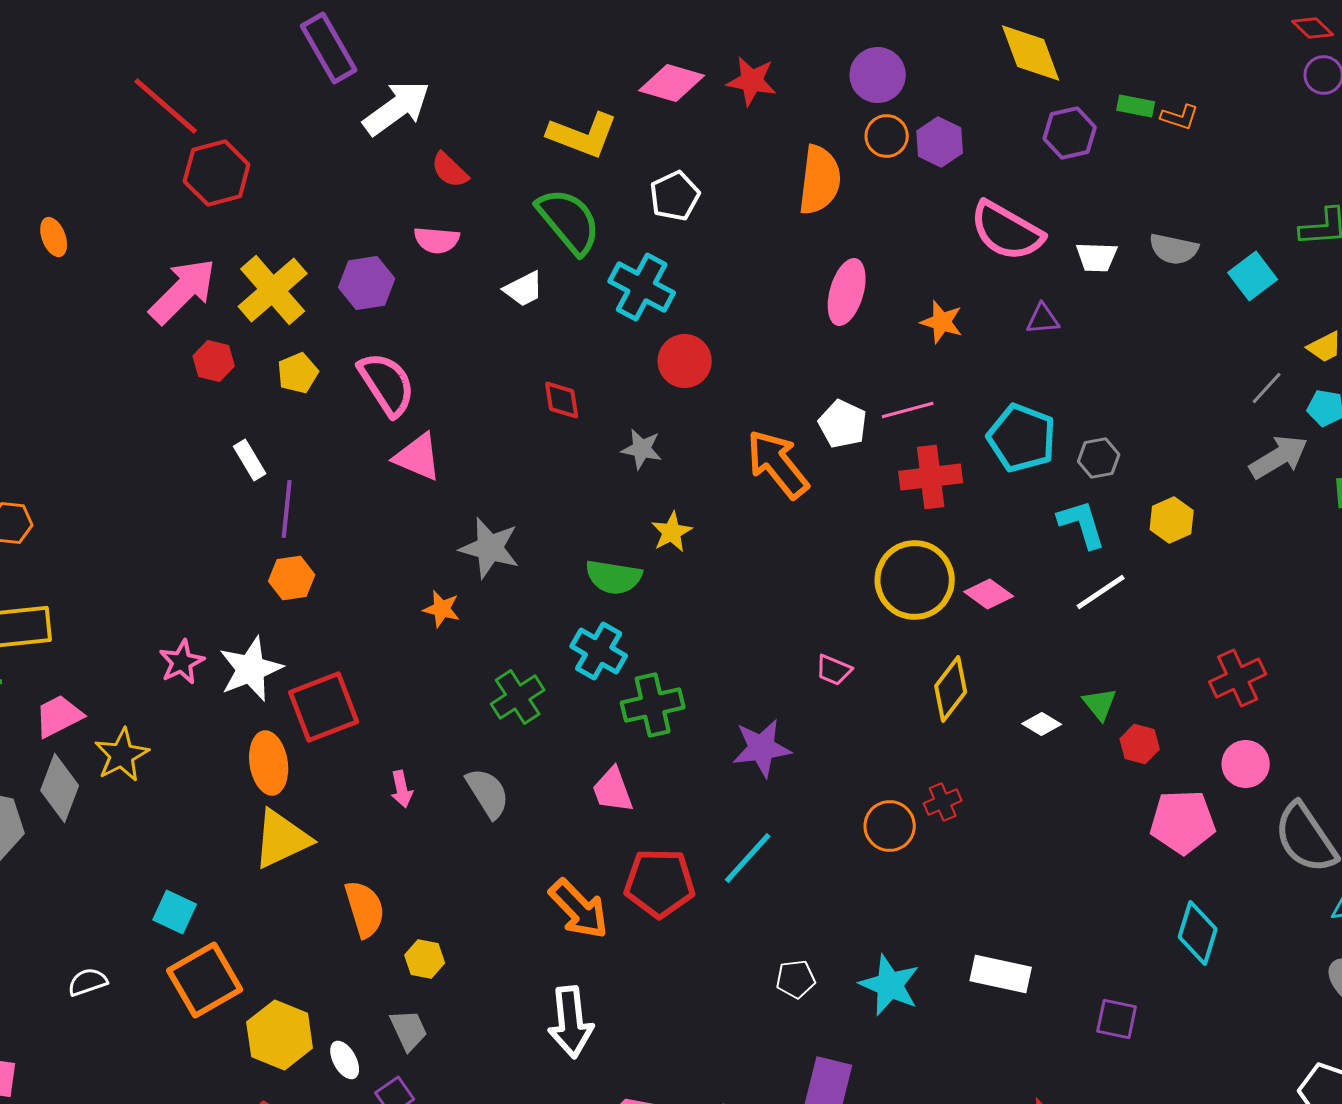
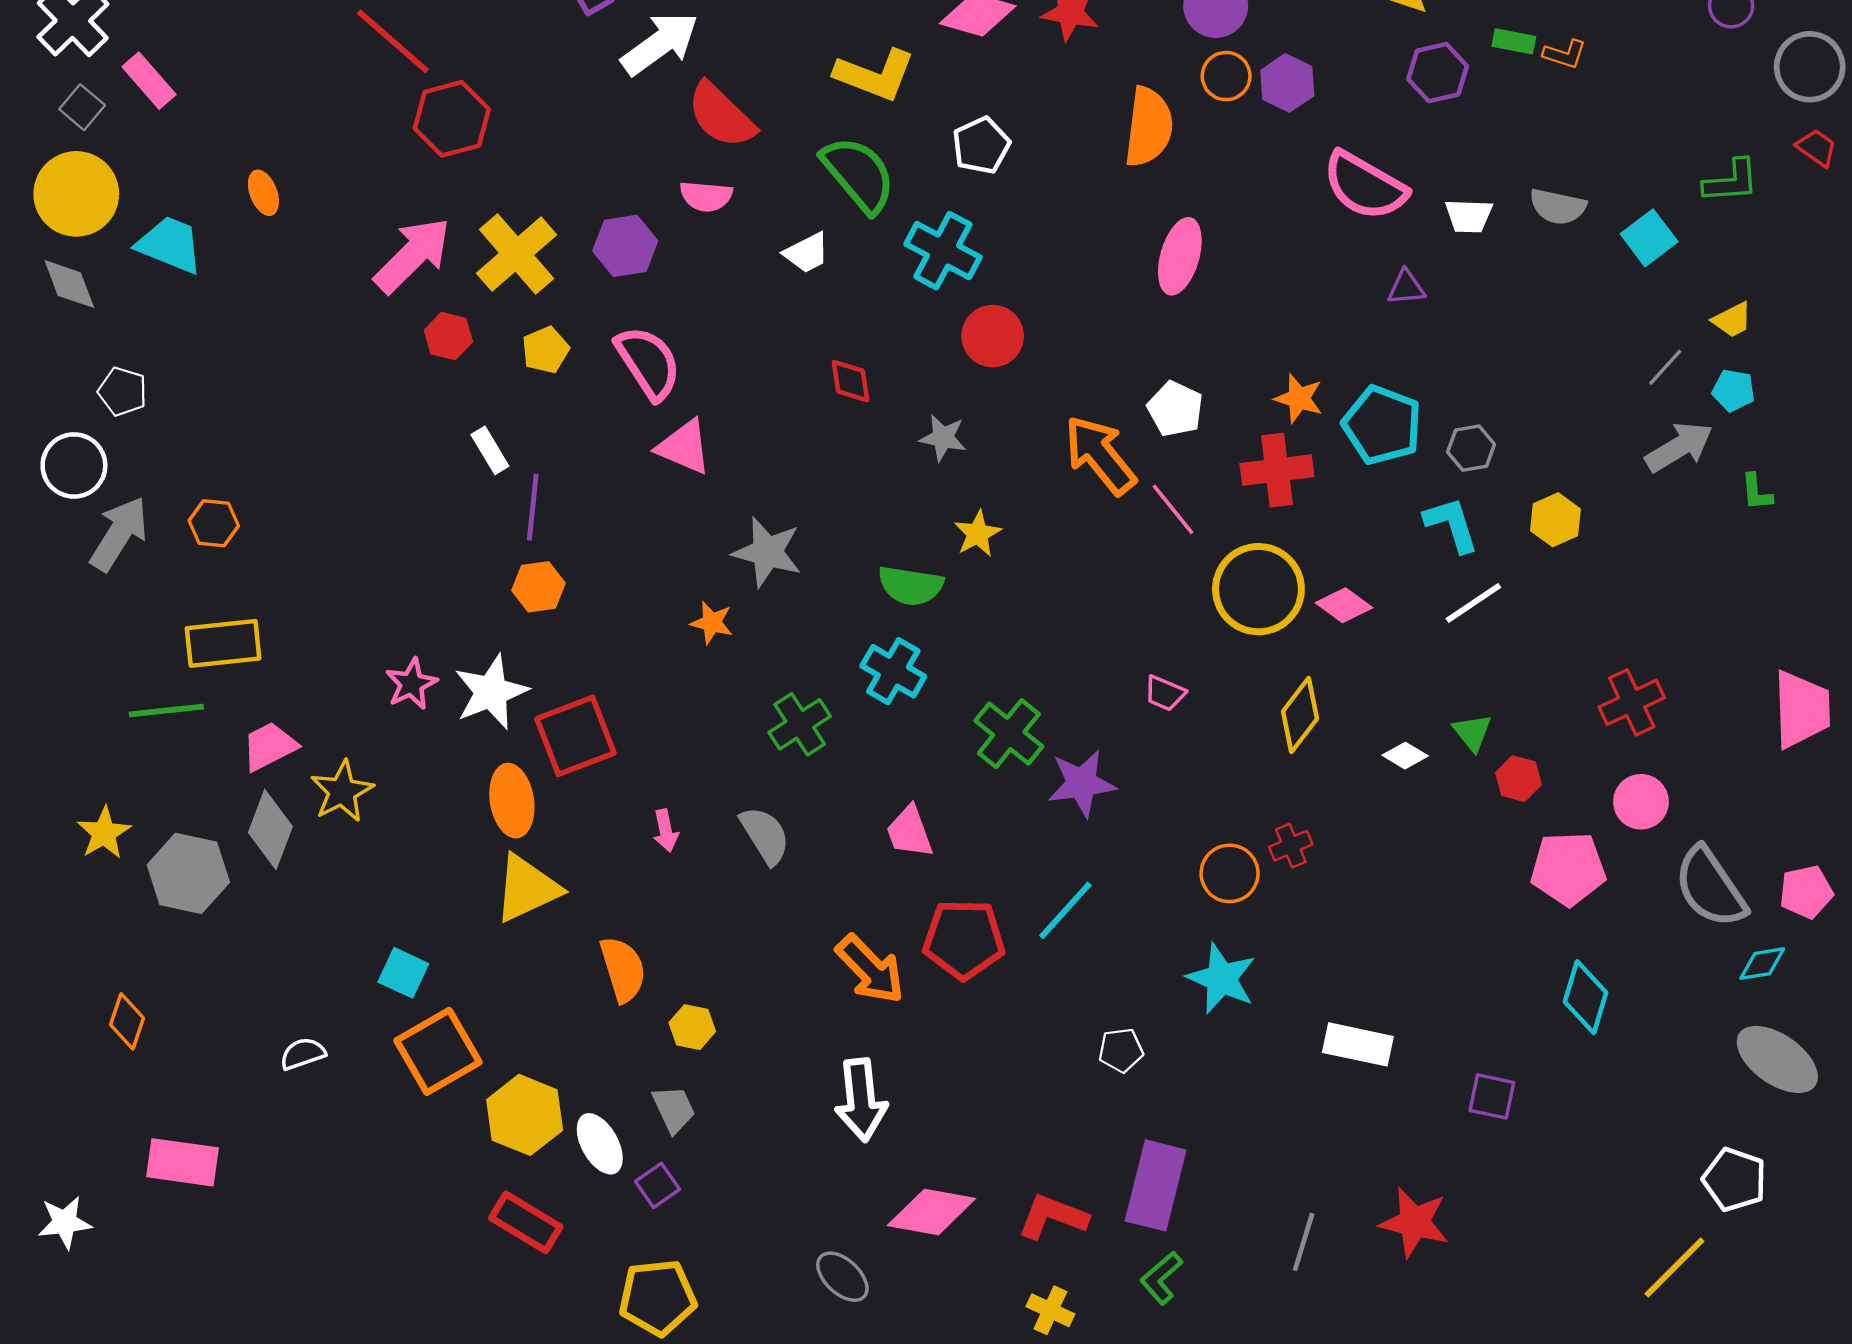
red semicircle: (450, 170) -> (721, 115), size x1.6
orange star: (942, 322) -> (1299, 398), moved
pink line: (908, 410) -> (1173, 509), moved, turned 66
green cross: (653, 705) -> (1009, 734), moved, turned -38
cyan star: (890, 985) -> (1221, 979), moved
white ellipse: (345, 1060) -> (600, 1144), size x1.4

